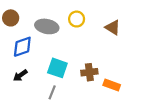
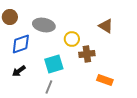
yellow circle: (77, 19) -> (72, 39), moved
cyan square: (57, 68) -> (54, 64), turned -36
brown cross: (89, 72) -> (87, 54), moved

